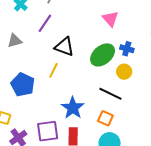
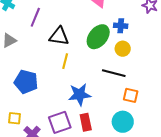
yellow line: (53, 70) -> (65, 61), moved
blue star: (73, 108) -> (80, 95), turned -30
orange square: (105, 118) -> (131, 95), moved

